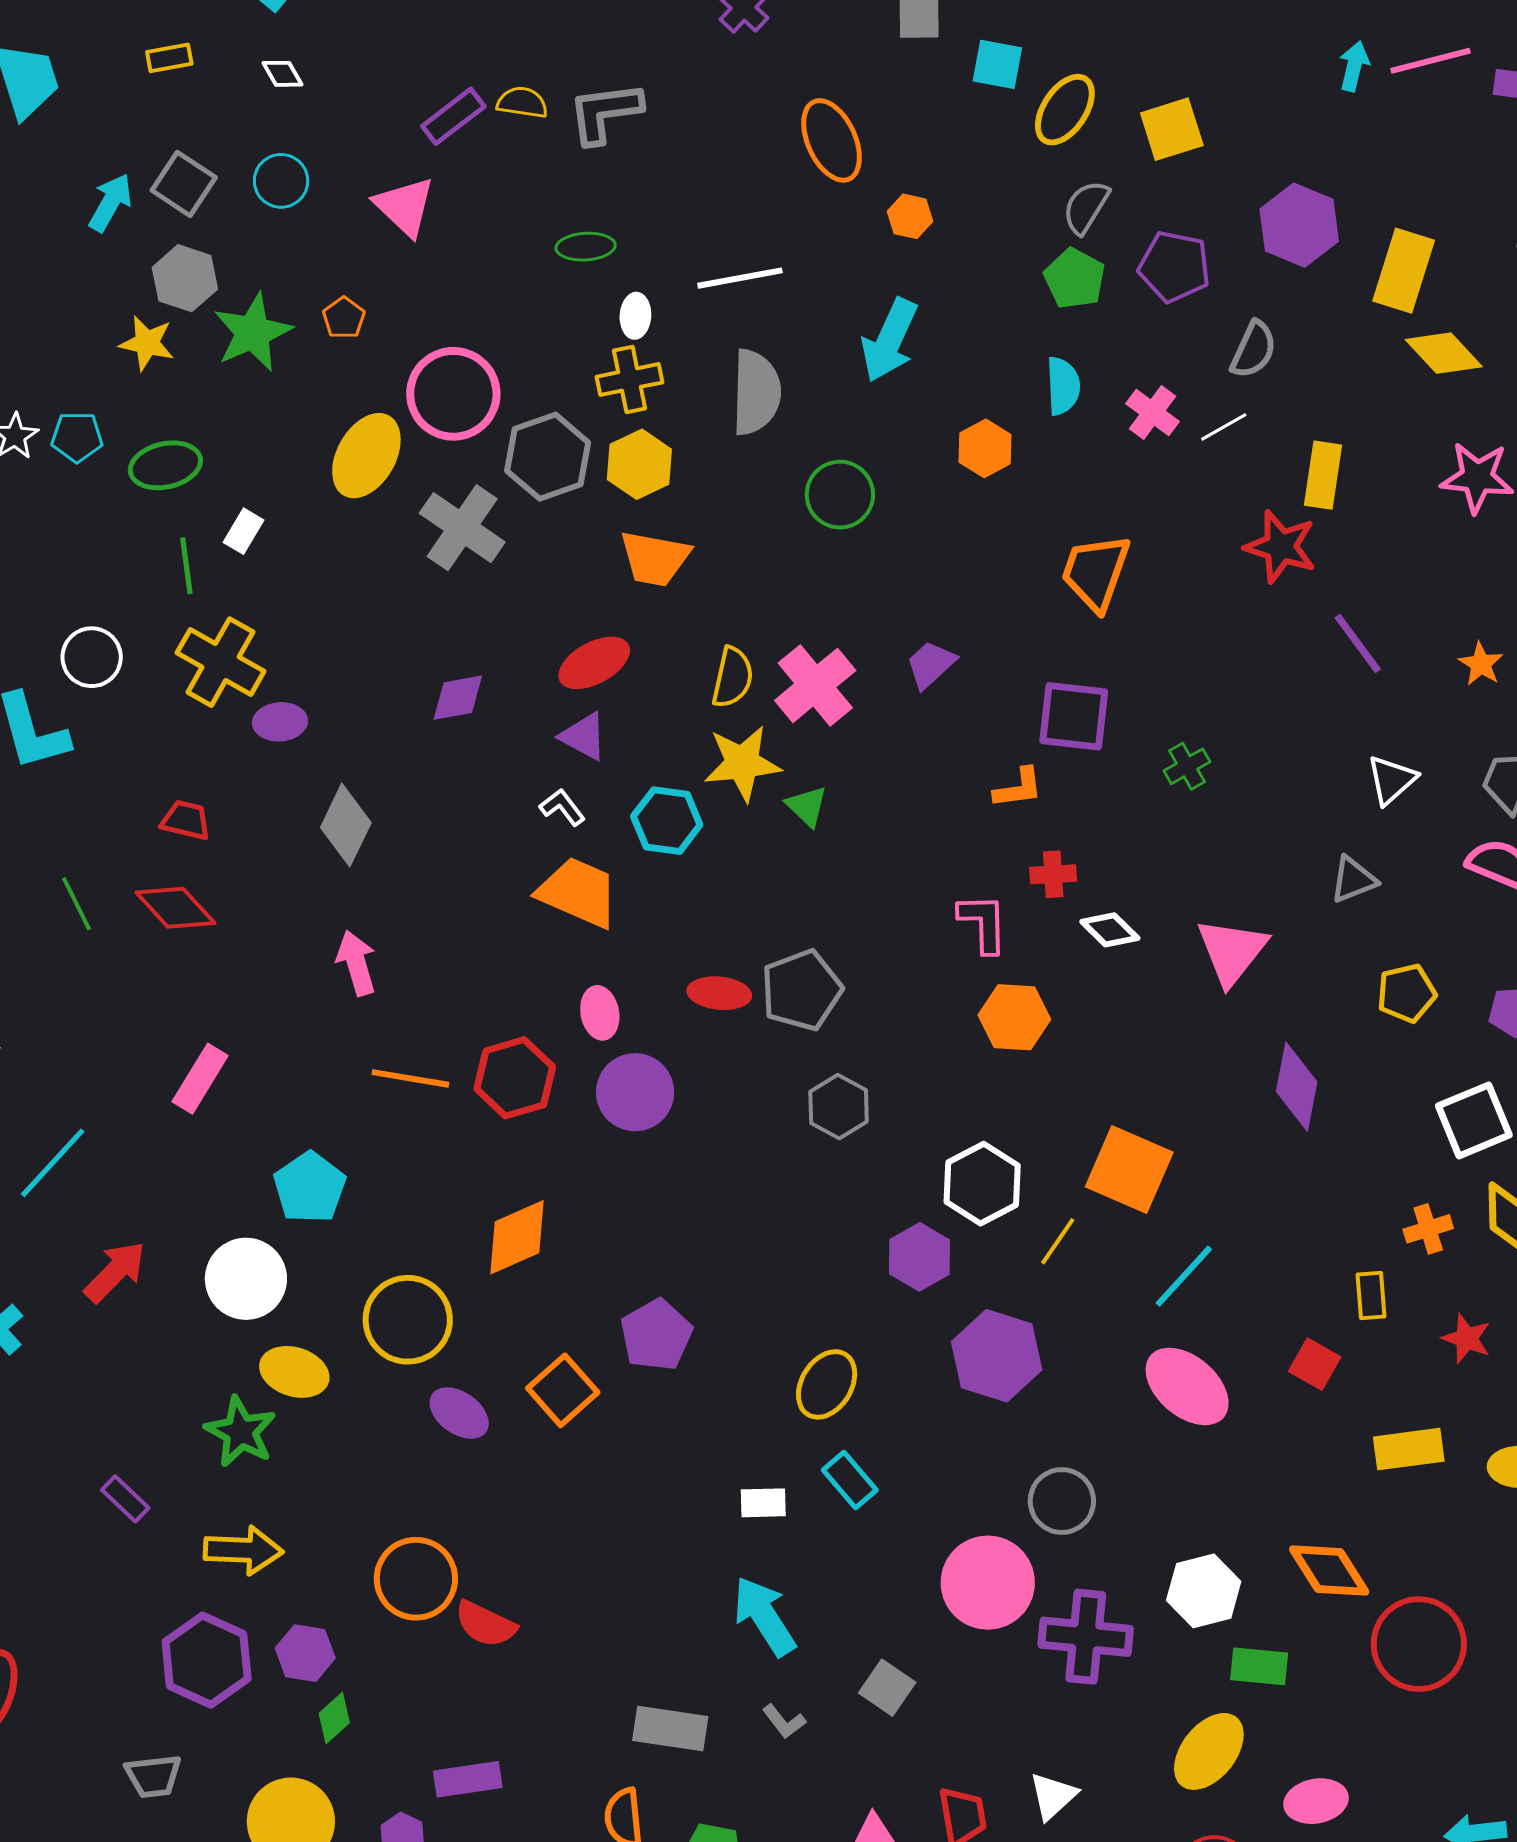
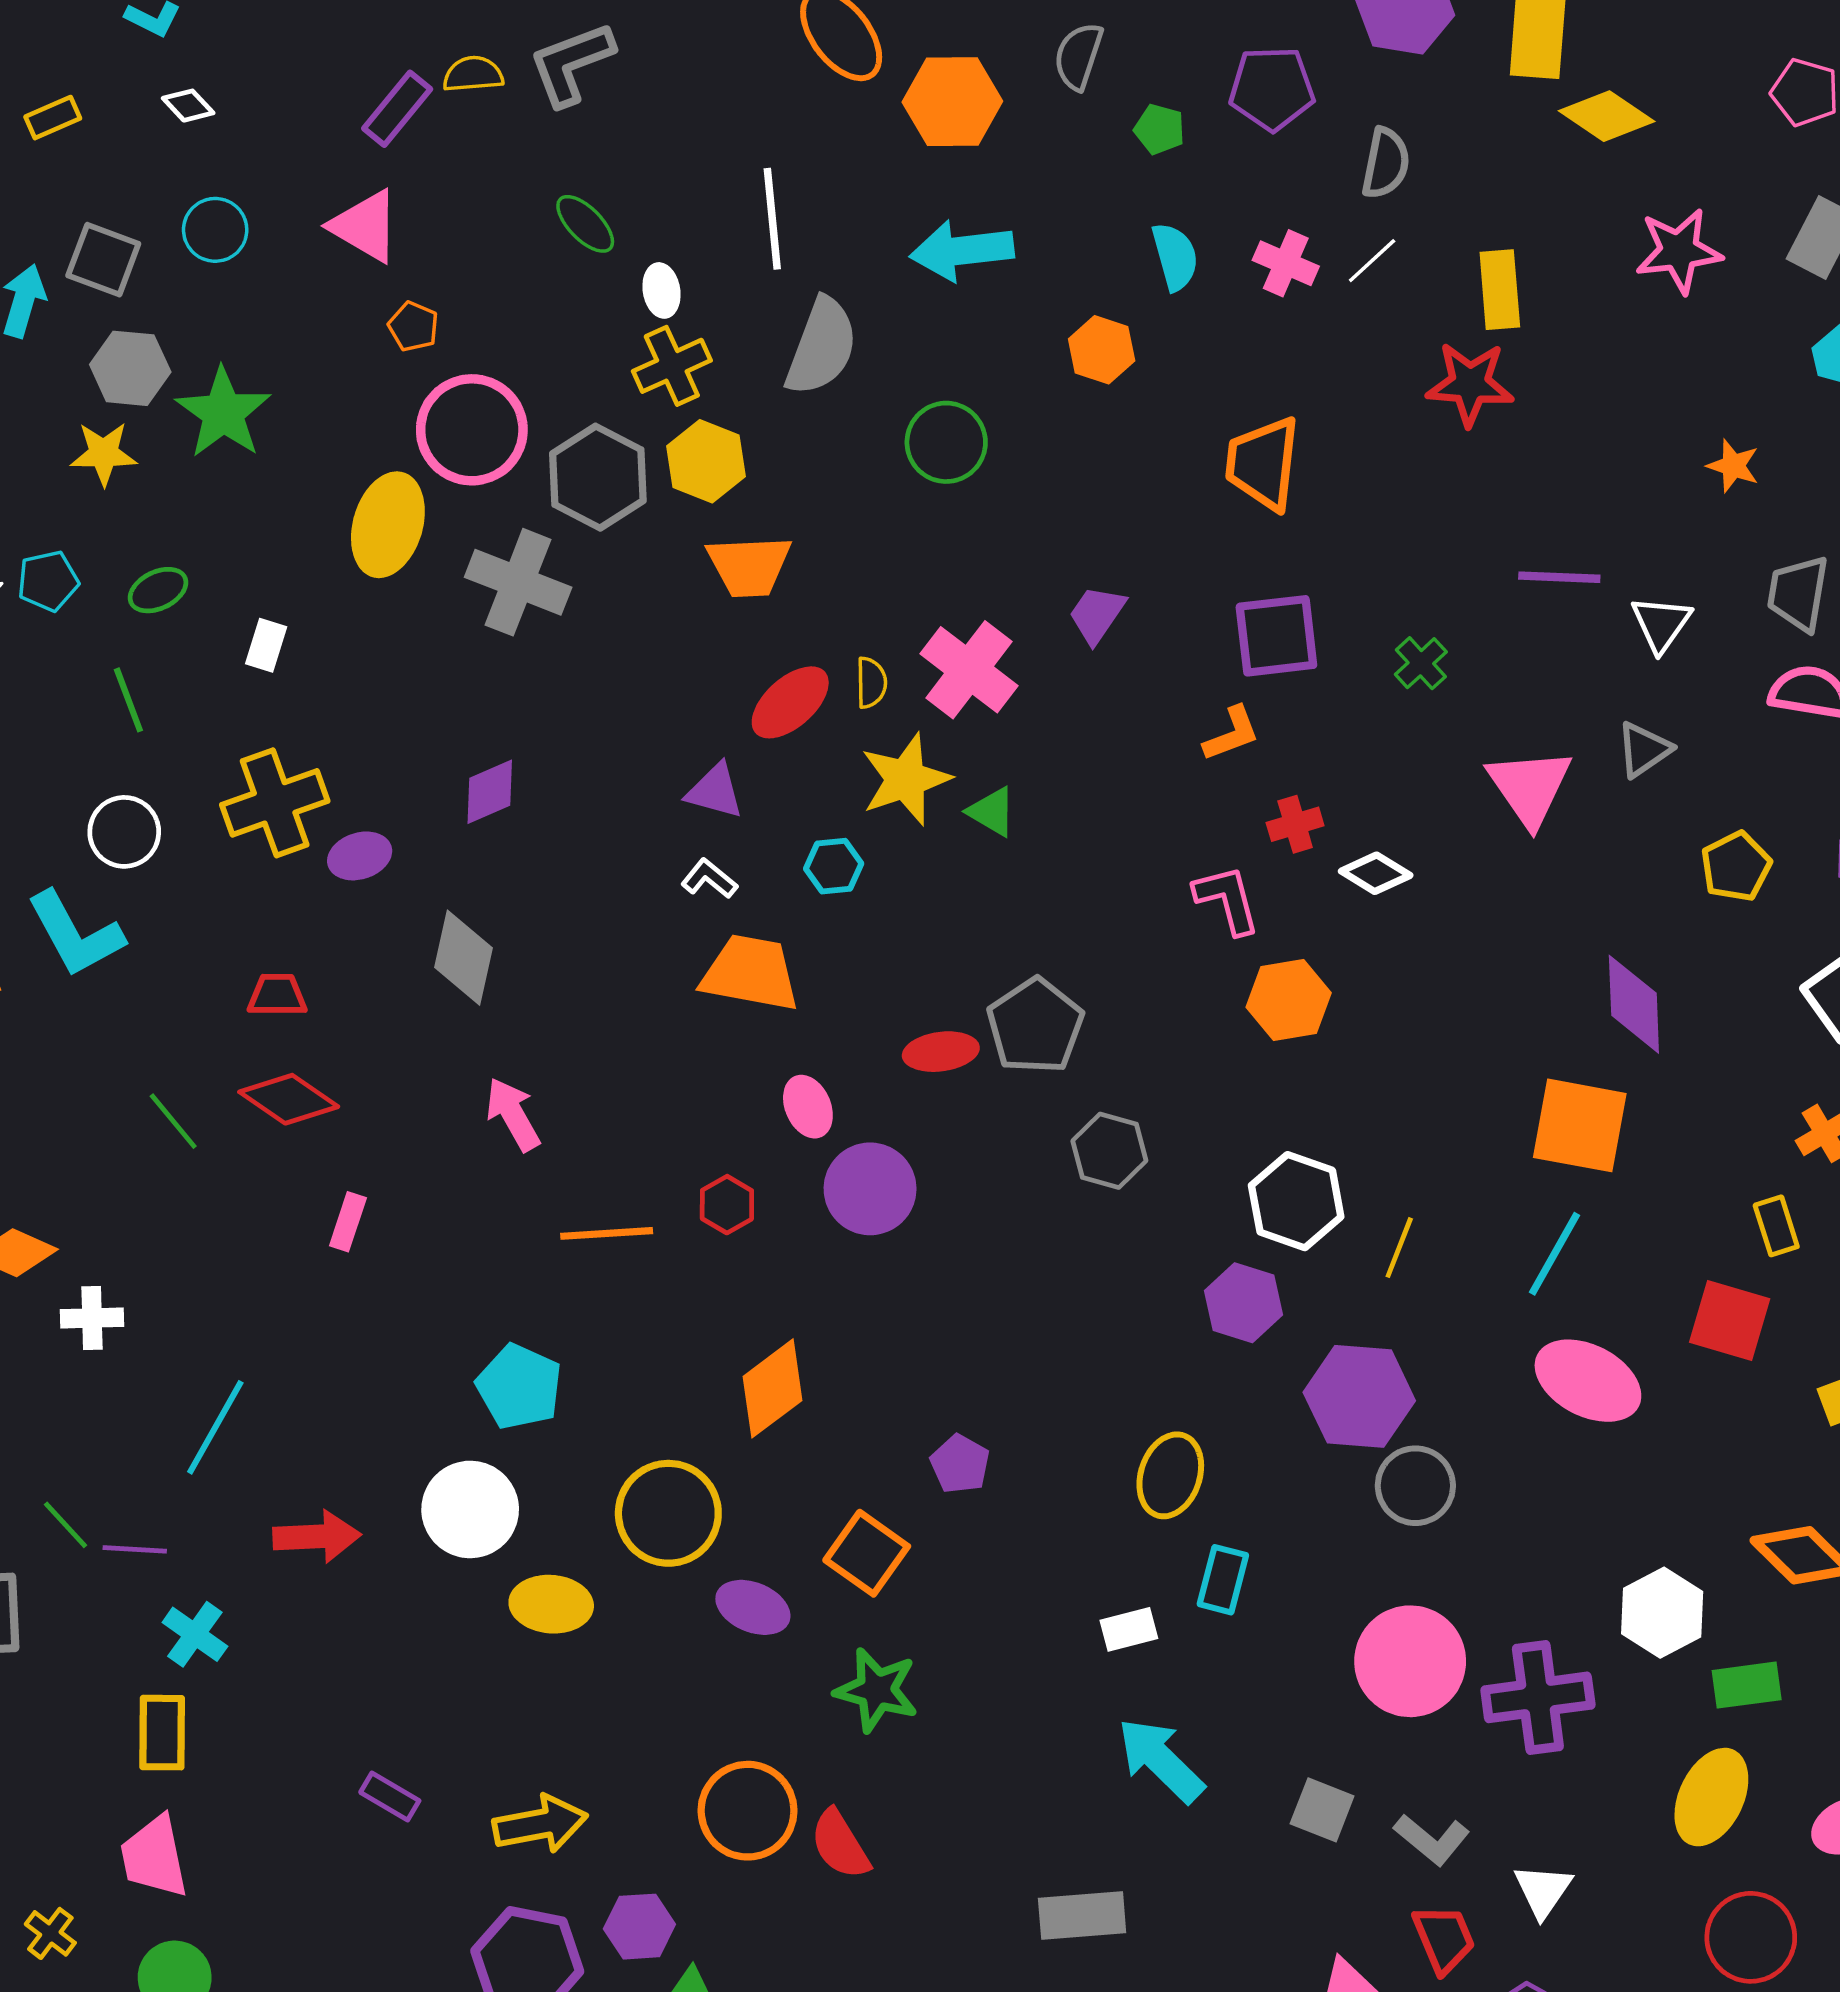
gray semicircle: (1086, 207) -> (1078, 56), moved
orange hexagon: (910, 216) -> (952, 102), size x1.8
green ellipse: (586, 247) -> (585, 224), turned 62
white line: (740, 278) -> (772, 219), turned -72
green pentagon: (1075, 279) -> (1159, 129), size x0.7
orange pentagon: (344, 318) -> (413, 326), moved
cyan arrow: (889, 340) -> (962, 251), turned 72
gray semicircle: (756, 392) -> (822, 347), turned 32
green ellipse: (165, 465) -> (158, 590), size x0.7
green line: (186, 566) -> (128, 700), moved
purple line: (1358, 643) -> (1559, 577), moved, turned -38
yellow cross: (221, 662) -> (275, 803), turned -36
red ellipse: (594, 663) -> (790, 702), moved
yellow semicircle: (733, 677) -> (871, 683), size x0.7
purple diamond: (458, 698) -> (490, 792), moved
cyan hexagon: (667, 821) -> (834, 866), size x0.7
pink triangle: (1232, 951) -> (1530, 787), moved
red hexagon: (515, 1078) -> (727, 1205), size x0.6
pink rectangle: (200, 1079) -> (348, 1222), moved, size x0.7
orange square: (1129, 1170) -> (1580, 1125), moved
red arrow: (115, 1272) -> (317, 1537), turned 56
purple pentagon: (656, 1335) -> (960, 1464), size x0.7
red square: (1315, 1364) -> (1730, 1321), size x1.4
green star: (241, 1432) -> (877, 1690), moved
cyan rectangle: (850, 1480) -> (1223, 1580), turned 68
gray circle: (1062, 1501) -> (1415, 1486), moved
red semicircle: (485, 1624) -> (840, 1844), turned 46
gray L-shape: (784, 1721) -> (1432, 1840), moved, size x1.4

